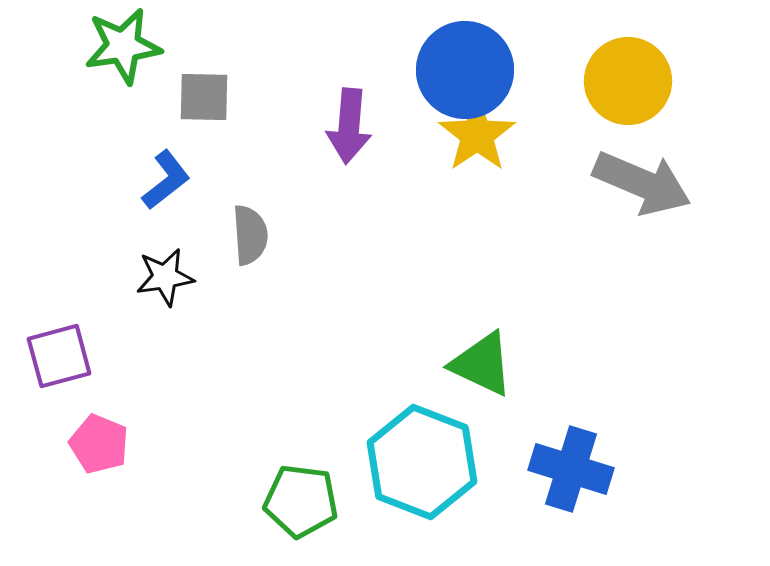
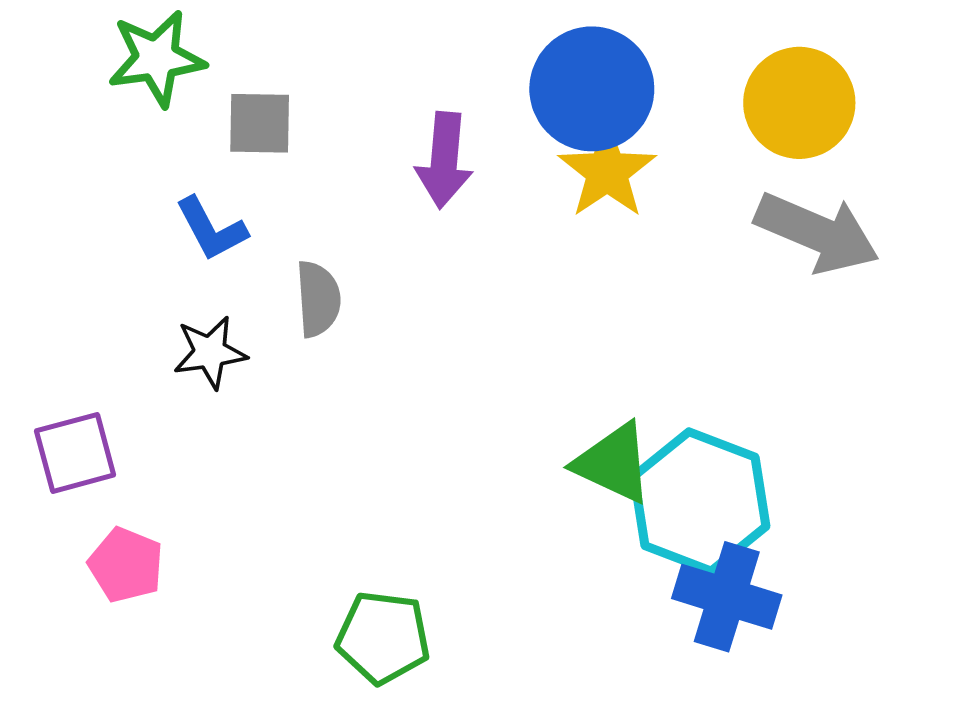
blue L-shape: (166, 180) -> (211, 229), turned 100
cyan hexagon: (422, 462) -> (700, 501), moved

